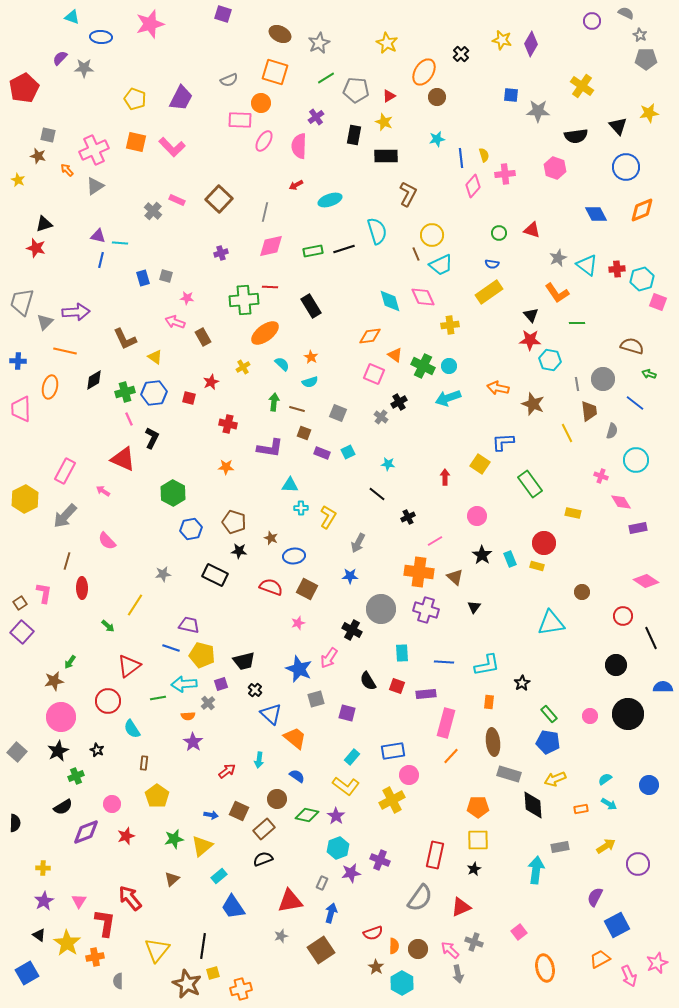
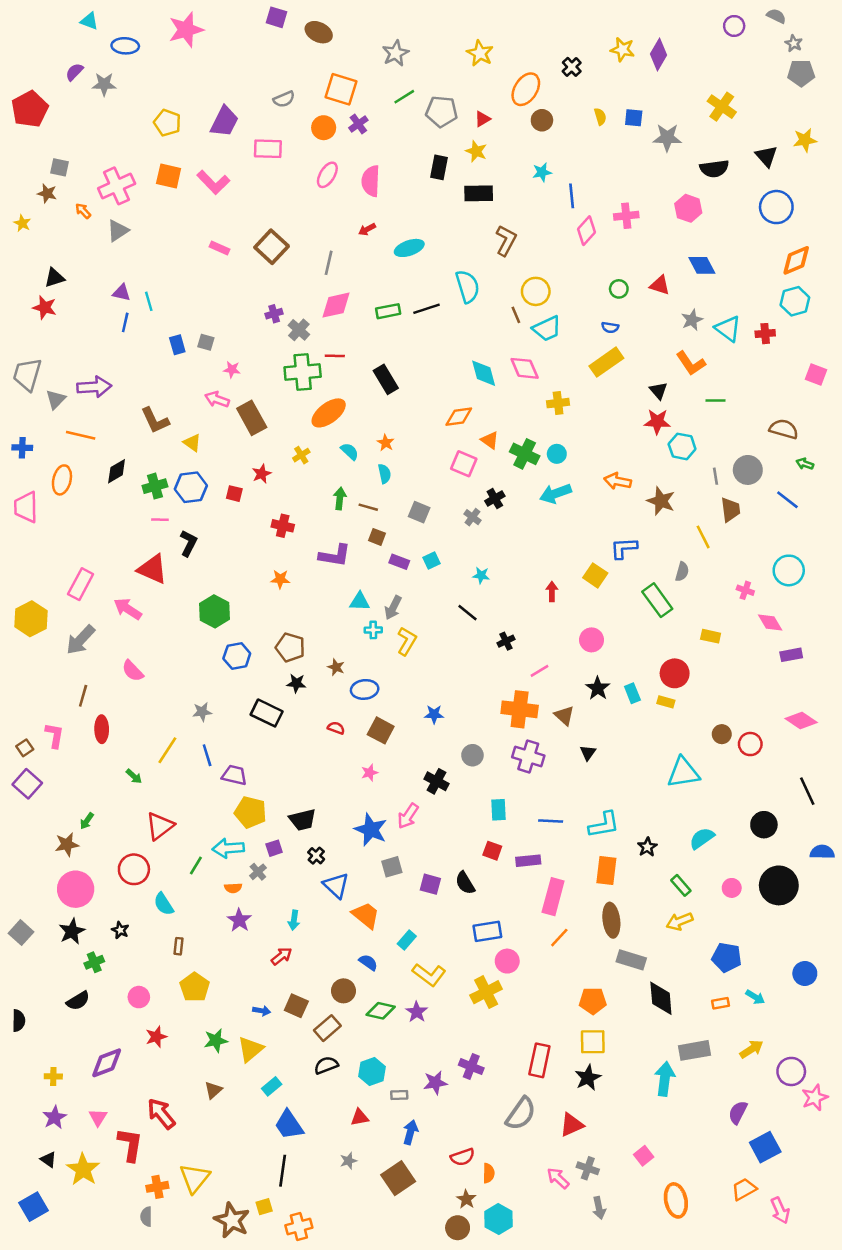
brown ellipse: (280, 34) -> (319, 32), moved
purple cross: (316, 117) -> (358, 124), moved
pink rectangle: (240, 120) -> (268, 149), moved
yellow semicircle: (484, 155) -> (600, 117), moved
gray cross: (153, 211) -> (299, 330), moved
blue diamond: (596, 214) -> (702, 265), moved
cyan line: (120, 243) -> (149, 301), turned 70
cyan hexagon: (642, 279) -> (795, 301), moved
brown rectangle: (203, 337) -> (252, 418), size x1.5
cyan semicircle: (310, 382) -> (384, 474), turned -84
pink line: (129, 419) -> (160, 520), turned -64
gray semicircle: (612, 431) -> (682, 572), moved
pink arrow: (103, 491) -> (128, 609), size x1.6
gray arrow: (358, 543) -> (393, 608), moved
red semicircle: (271, 587) -> (336, 728), size x0.6
gray circle: (381, 609) -> (472, 755), size x0.6
red circle: (623, 616) -> (750, 744), moved
blue line: (171, 648) -> (207, 755), moved, turned 54
black semicircle: (368, 681) -> (465, 883), moved
green line: (158, 698) -> (196, 866), turned -49
orange rectangle: (489, 702) -> (606, 871), size x1.6
blue pentagon: (548, 742) -> (727, 957), moved
cyan rectangle: (352, 757) -> (407, 940), moved
cyan arrow: (259, 760) -> (294, 920), moved
yellow arrow: (555, 779) -> (680, 921), moved
cyan semicircle: (605, 779) -> (702, 838), moved, size x1.5
purple diamond: (86, 832) -> (107, 1063), moved
gray rectangle: (560, 847) -> (694, 1050), size x1.4
cyan hexagon: (338, 848) -> (372, 1071), moved
black star: (474, 869) -> (588, 1078), size x1.5
gray rectangle: (322, 883) -> (399, 1095), turned 64
red triangle: (290, 901) -> (360, 1117), size x0.6
black line: (203, 946) -> (283, 1171), moved
brown circle: (418, 949) -> (458, 1228), moved
orange cross: (95, 957) -> (157, 1187), moved
pink star: (657, 963) -> (815, 1098), moved
gray arrow: (458, 974) -> (599, 1208), moved

